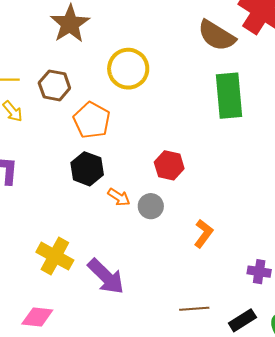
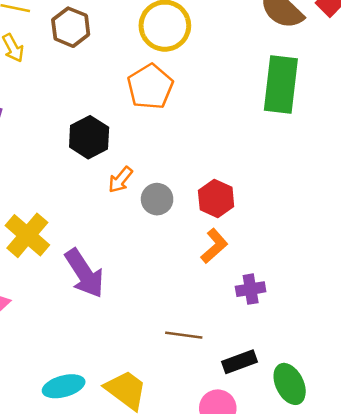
orange pentagon: (92, 120) -> (150, 87), moved
red hexagon: (169, 165) -> (216, 199), moved
orange arrow: (119, 197) -> (120, 180), turned 85
purple cross: (259, 272) -> (251, 289), moved, turned -30

